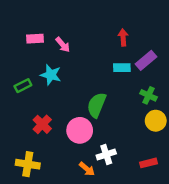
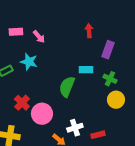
purple rectangle: (146, 60) -> (108, 50), turned -30
cyan rectangle: (122, 68) -> (86, 70), moved
pink circle: (80, 130) -> (42, 114), moved
red rectangle: (148, 163) -> (98, 135), moved

